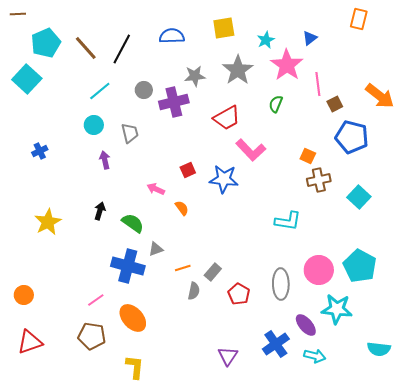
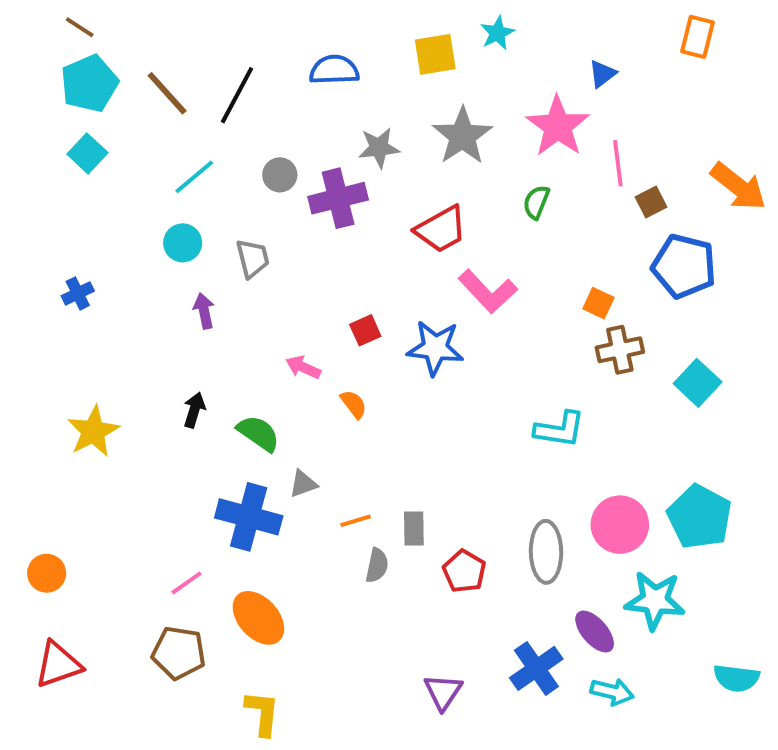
brown line: (18, 14) -> (80, 27), moved, turned 35
cyan star: (266, 40) -> (497, 33), moved
cyan square: (27, 79) -> (87, 153), moved, size x0.7
gray rectangle: (213, 272) -> (414, 529), turned -42

